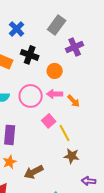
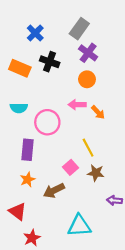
purple cross: (75, 47) -> (88, 53), moved, turned -30
orange circle: (55, 71) -> (87, 79), moved
pink circle: (31, 96) -> (47, 122), moved
pink square: (49, 121) -> (70, 167), moved

